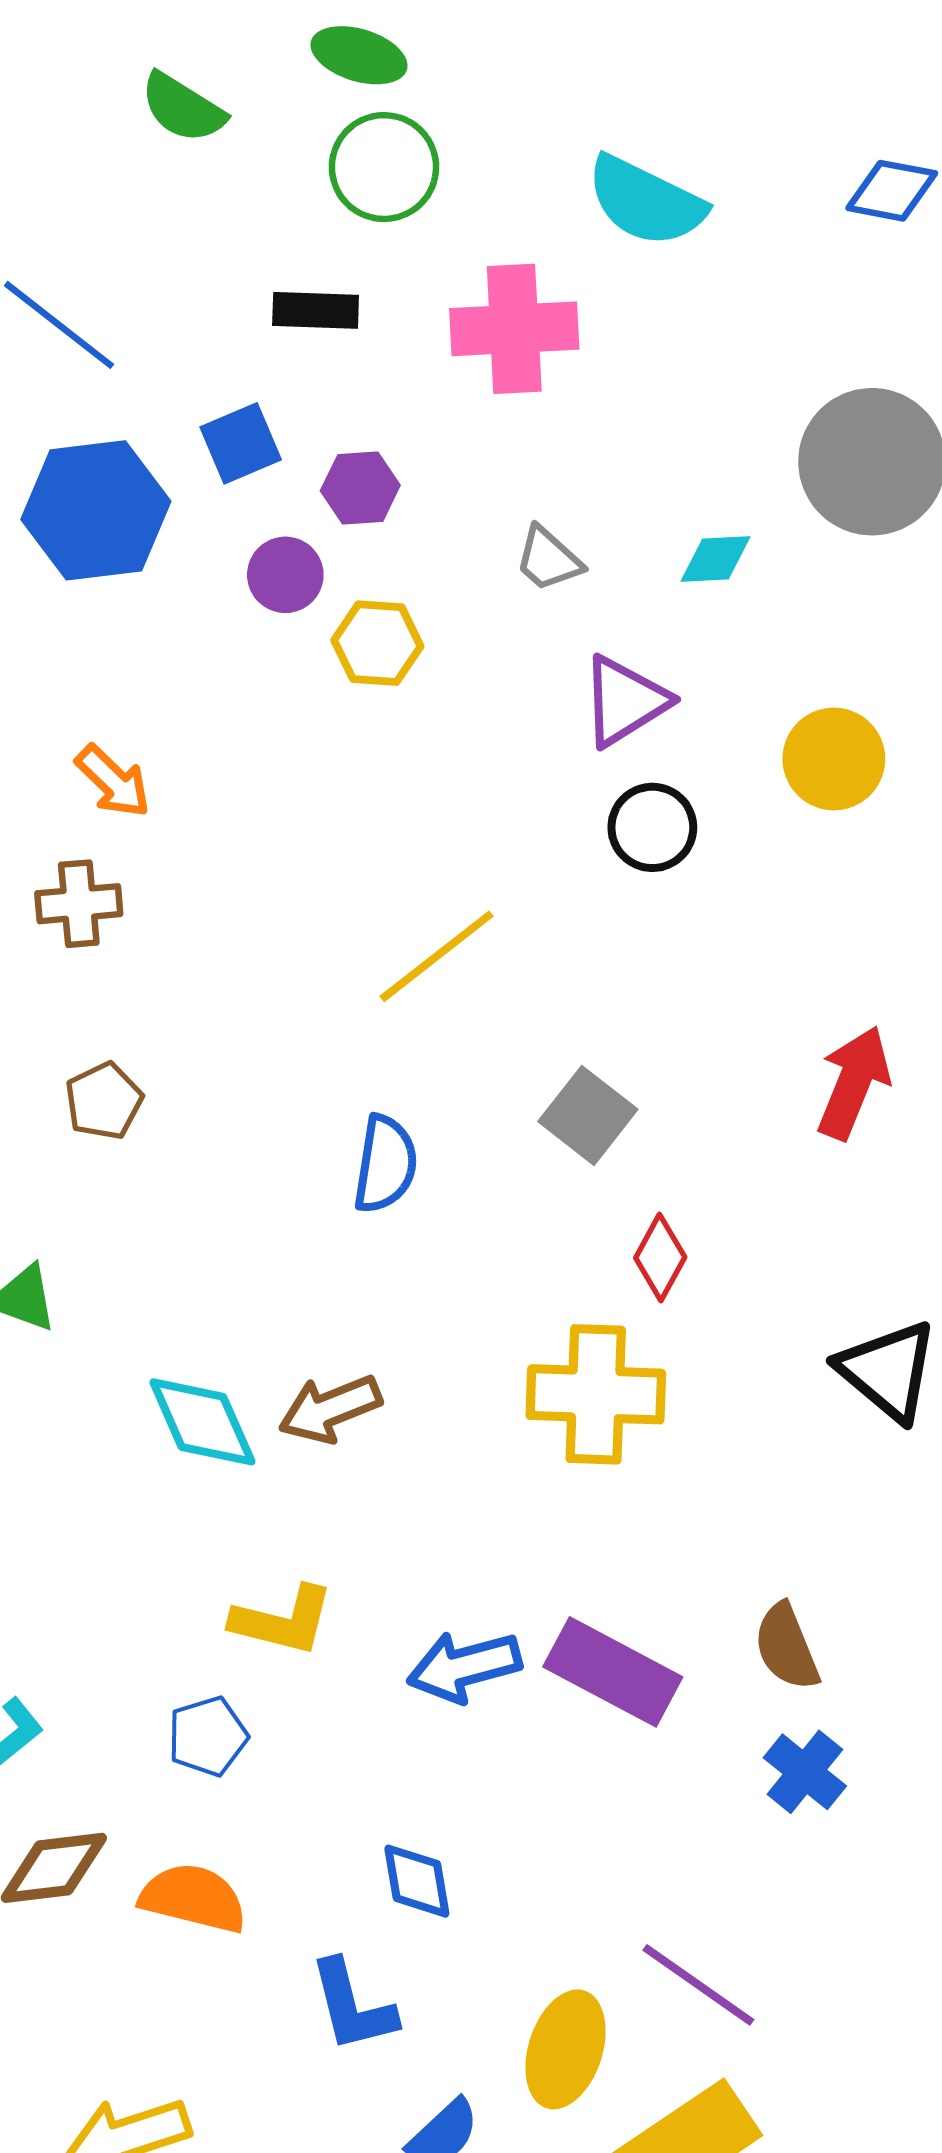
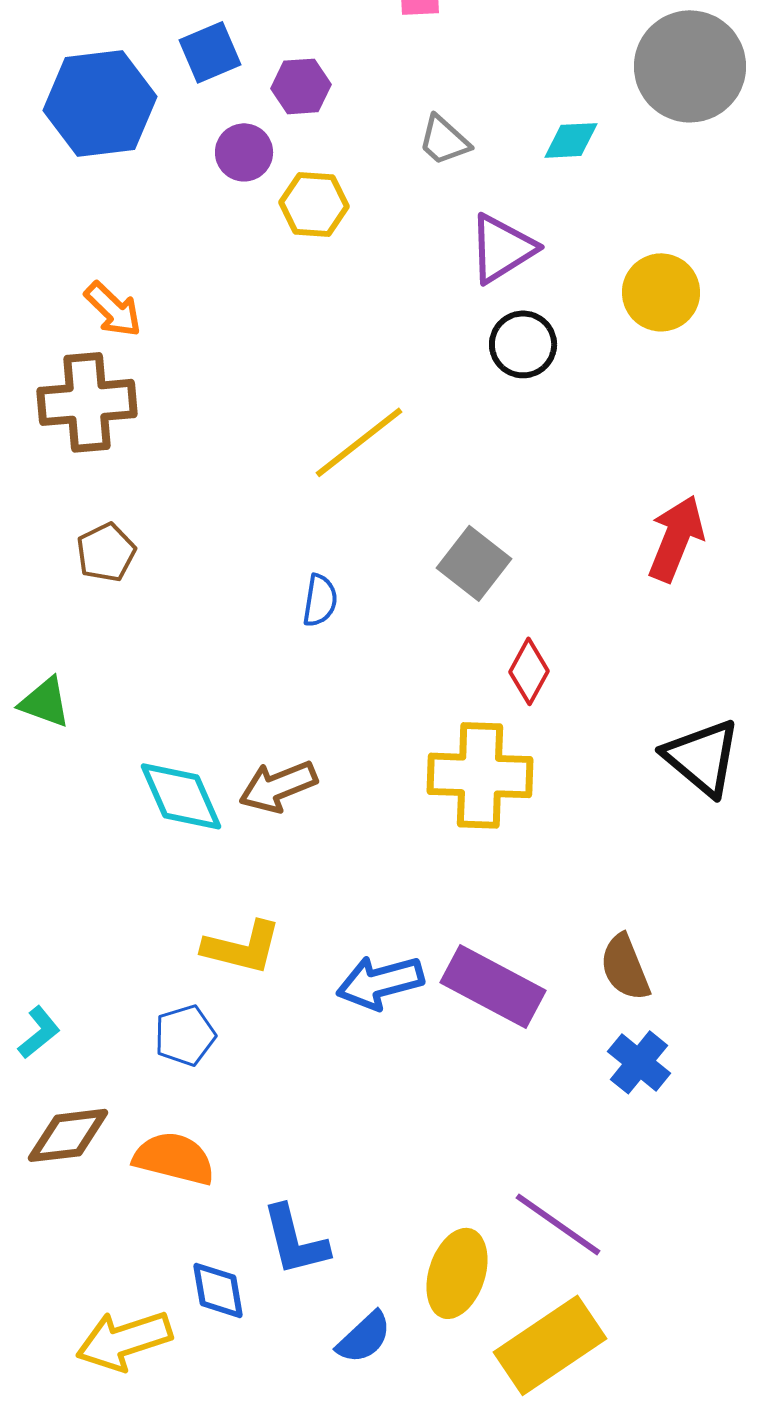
brown cross: (79, 904) -> (87, 402), size x1.5
blue semicircle: (385, 1164) -> (320, 600), size x0.7
blue diamond: (417, 1881) -> (218, 1290), moved

